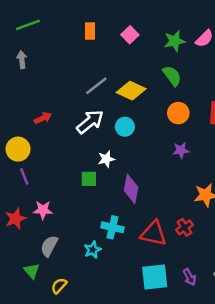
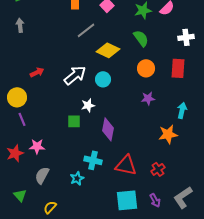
gray line: (96, 86) -> (86, 30), moved
red cross: (185, 227) -> (158, 169), moved
green triangle: (32, 271) -> (20, 195), moved

